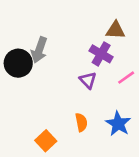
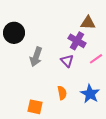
gray arrow: (39, 50) -> (36, 57), moved
black circle: (18, 63) -> (14, 33), moved
orange square: (46, 141) -> (35, 107), turned -35

